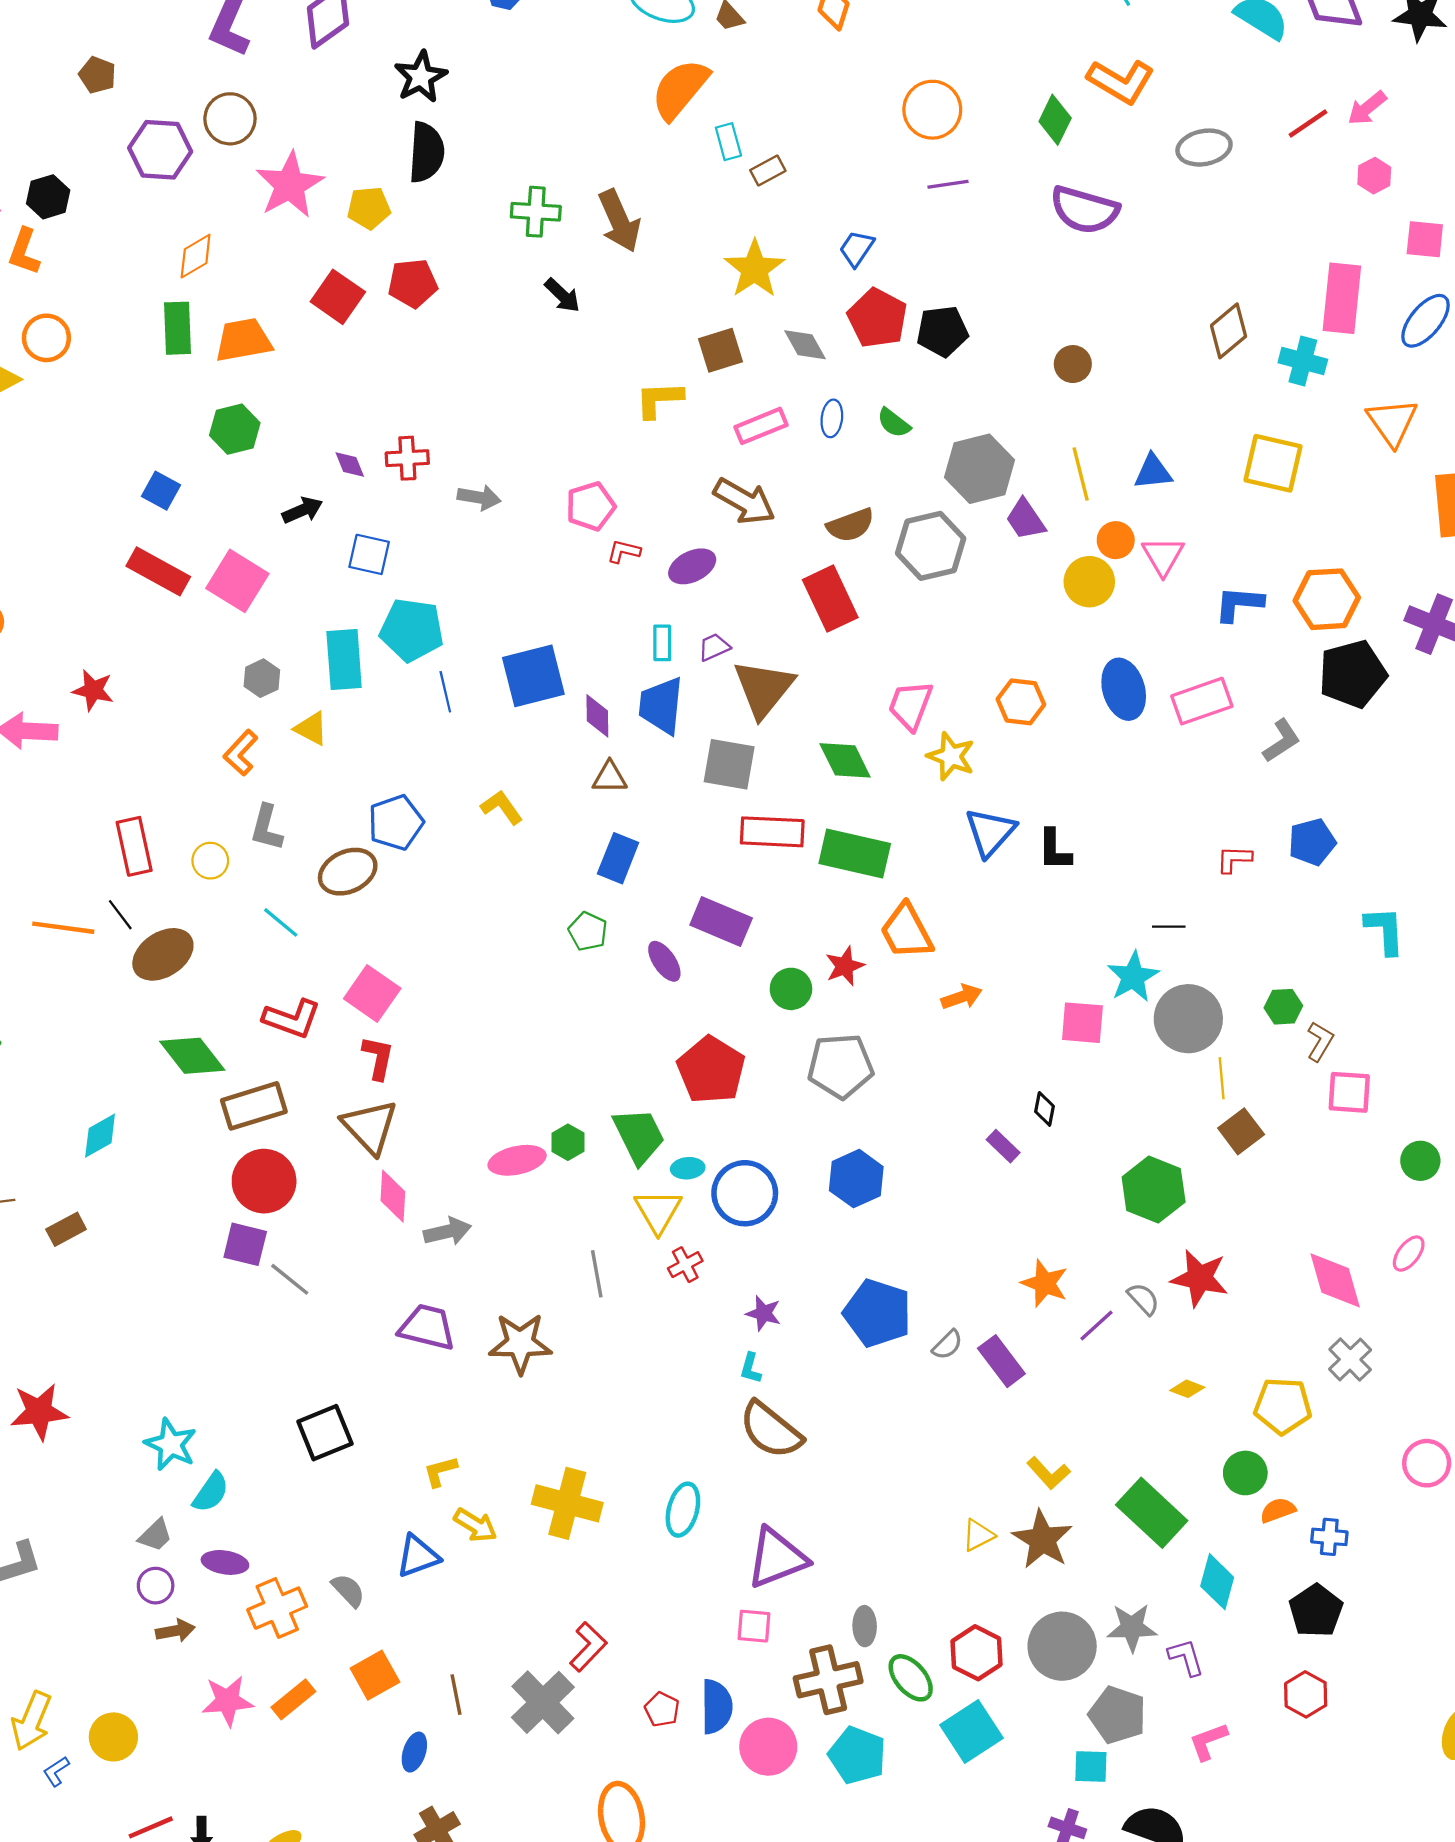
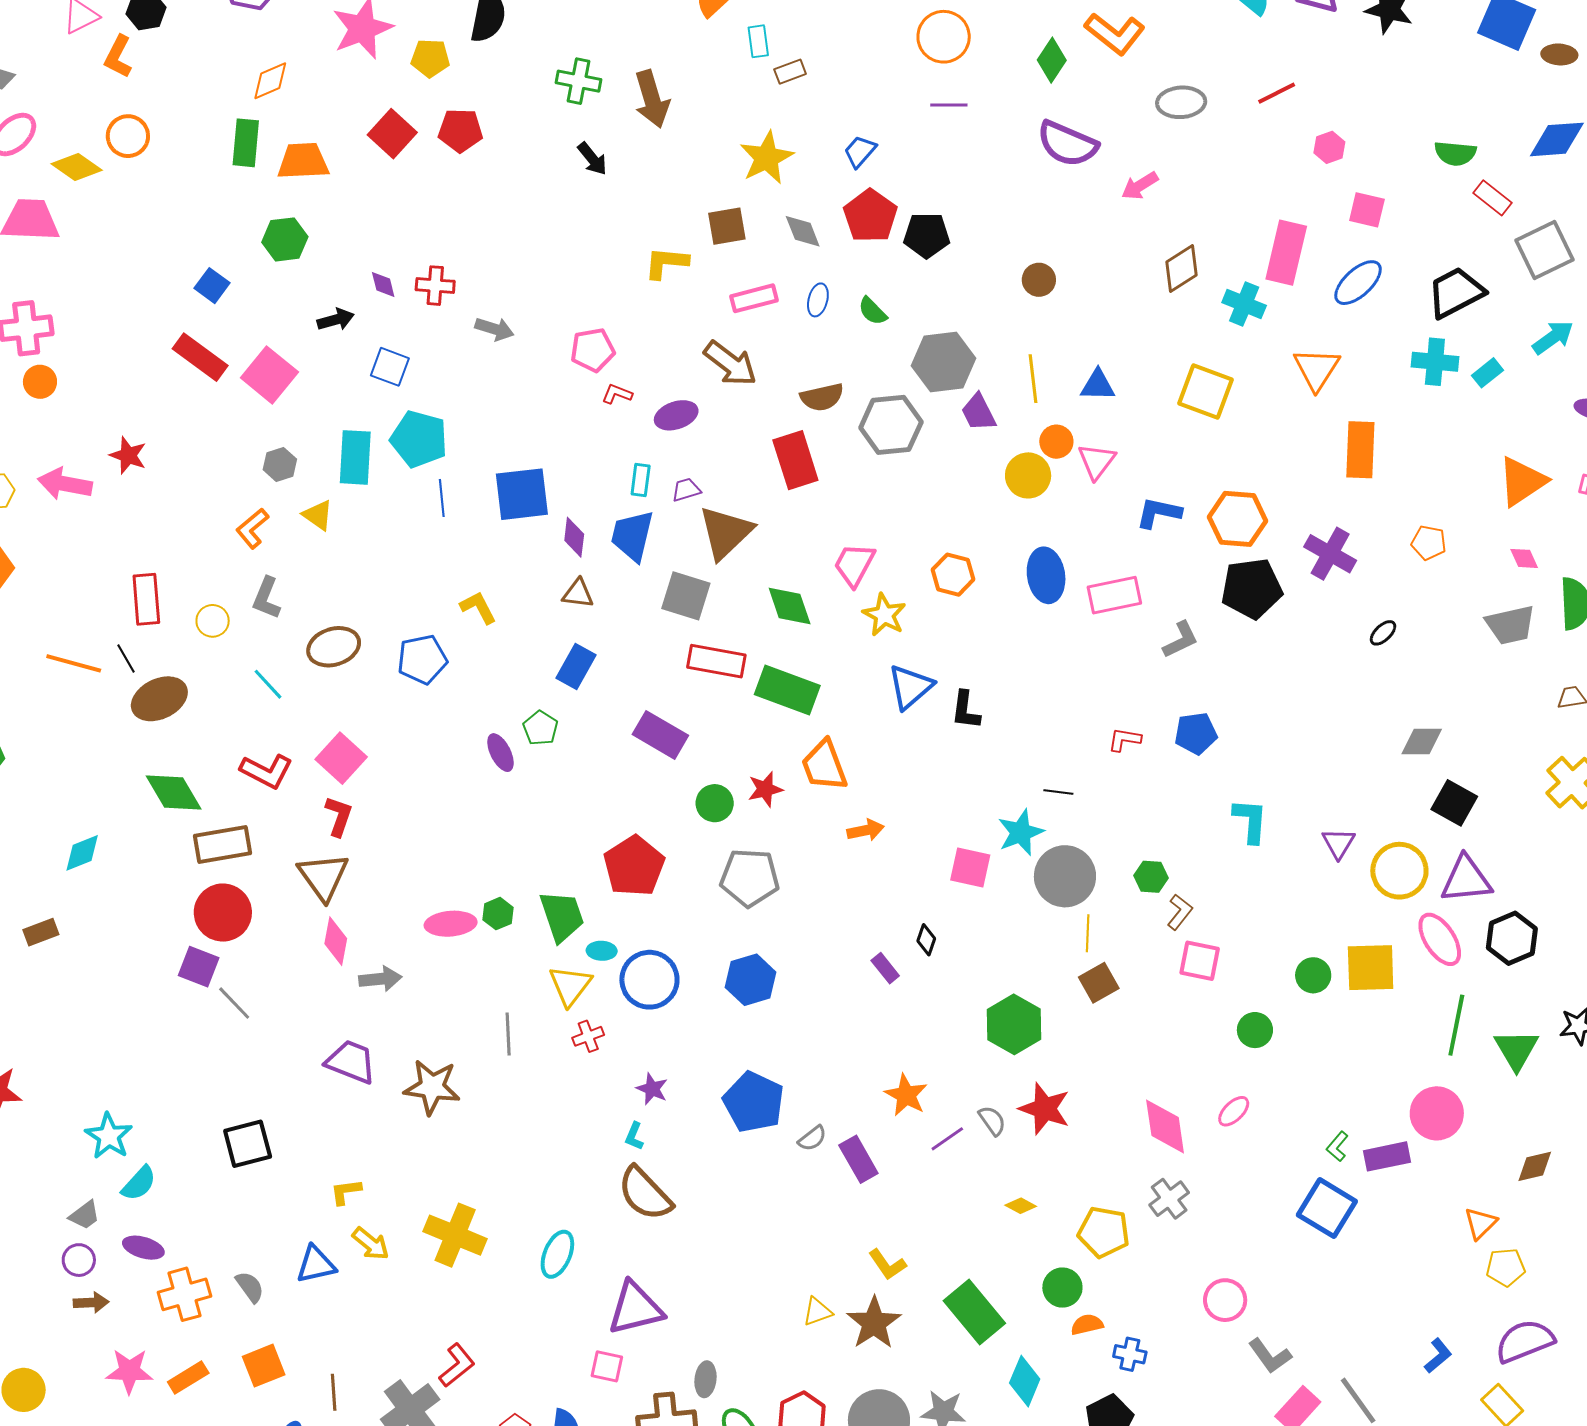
pink arrow: (1367, 108) -> (1140, 186), moved
blue pentagon: (396, 823) -> (422, 659), moved
purple ellipse: (664, 961) -> (500, 753), moved

